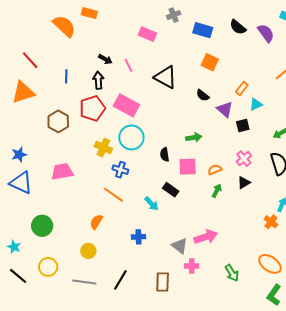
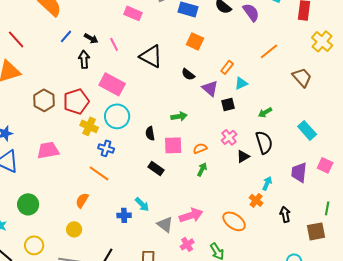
blue line: (66, 76) -> (66, 36), moved, turned 40
red pentagon: (92, 108) -> (76, 101), moved
black triangle: (244, 183) -> (243, 156), moved
cyan arrow: (152, 204) -> (142, 204), moved
orange ellipse: (270, 264) -> (234, 221), moved
pink cross: (192, 266) -> (187, 244), moved, turned -32

